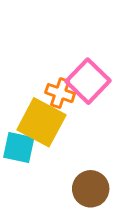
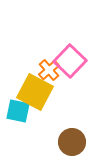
orange cross: (60, 93) -> (49, 70), turned 30

